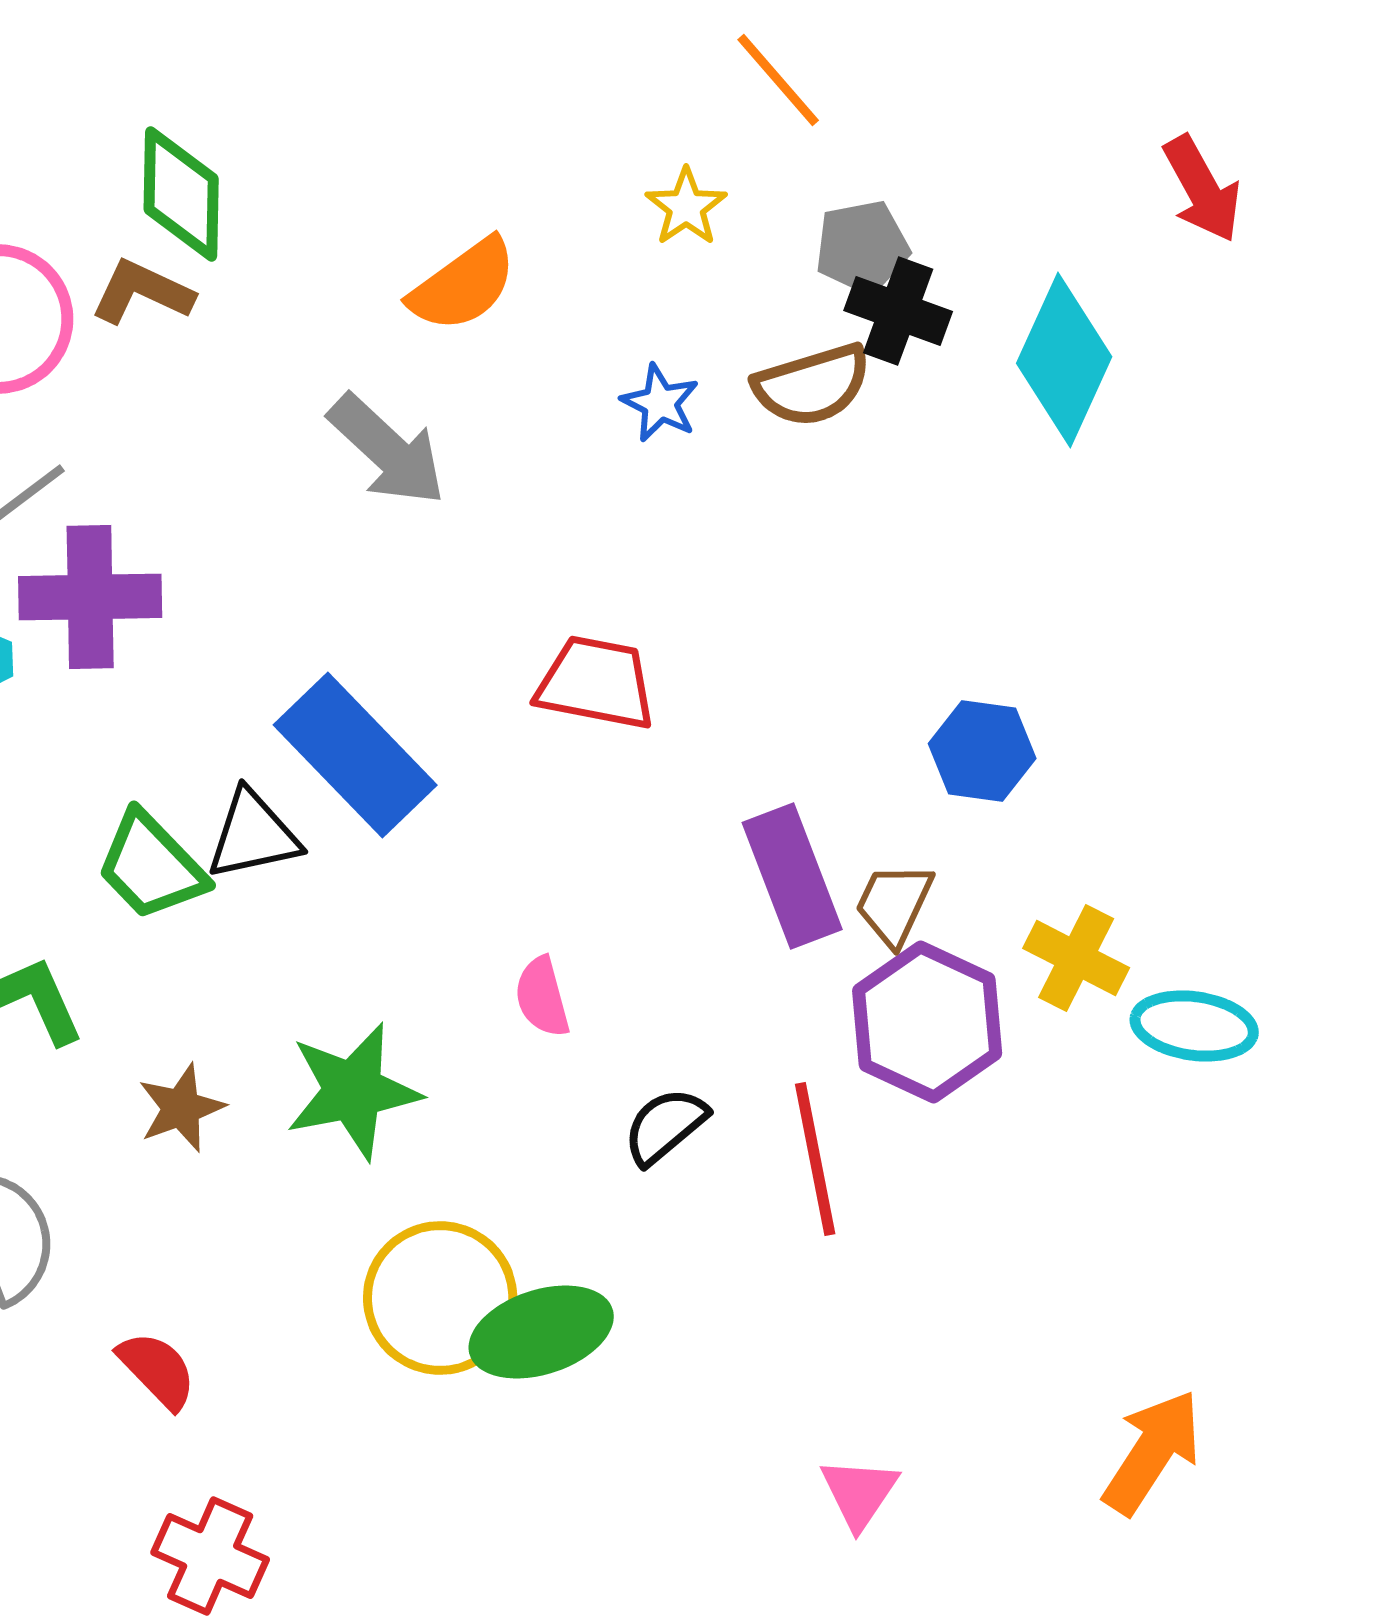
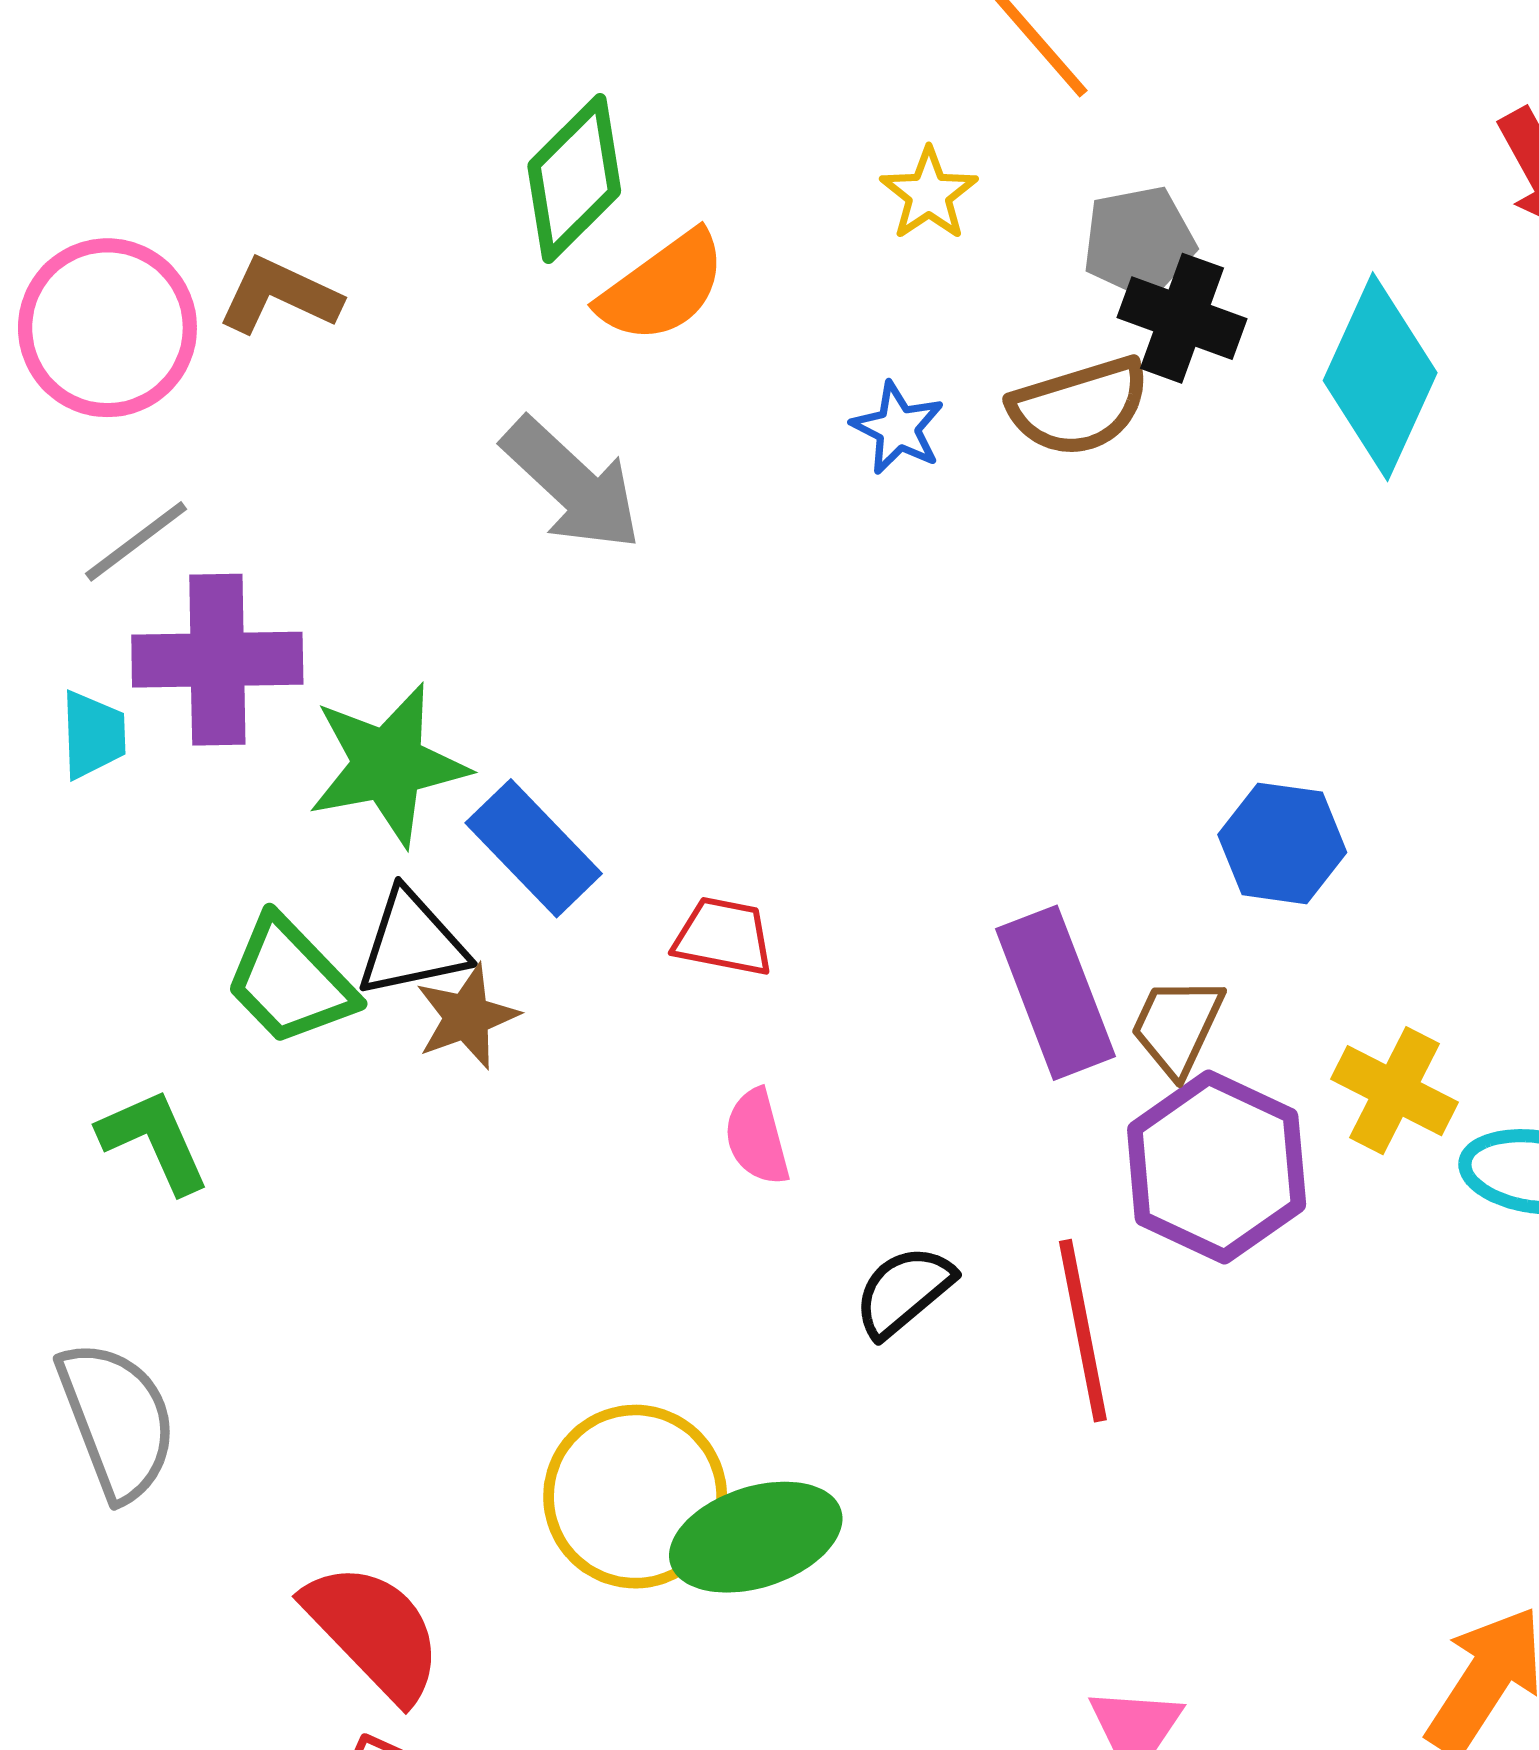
green diamond: (181, 194) -> (574, 178), moved, turned 44
red trapezoid: (596, 683) -> (723, 937), moved, size x0.7
blue rectangle: (355, 755) -> (534, 848), size x0.7
green star: (353, 1091) -> (388, 765), moved
brown star: (181, 1108) -> (467, 1017), moved
red semicircle: (157, 1370) -> (374, 1631), moved, size x1.5

